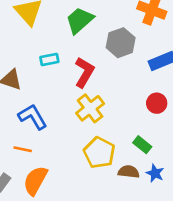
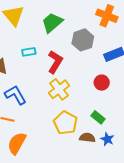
red circle: (157, 103) -> (102, 83), moved

